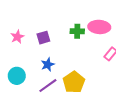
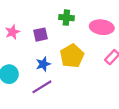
green cross: (77, 31) -> (66, 18), moved
yellow pentagon: (74, 82) -> (72, 56), moved

